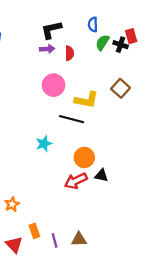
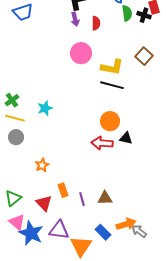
green semicircle: (102, 43) -> (127, 13), turned 140
purple arrow: (47, 49) -> (75, 19), turned 80
black line: (72, 119) -> (112, 85), moved
cyan star: (44, 144) -> (45, 108), moved
red arrow: (76, 181) -> (102, 143), turned 30

